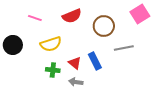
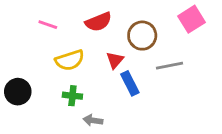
black circle: (13, 45) -> (18, 92), moved
red triangle: (75, 63) -> (115, 60), moved, turned 32
gray arrow: (76, 82) -> (93, 120), moved

